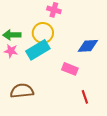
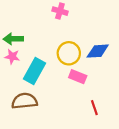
yellow circle: (43, 33) -> (69, 53), moved
cyan rectangle: (38, 50) -> (34, 71), moved, turned -30

